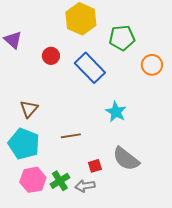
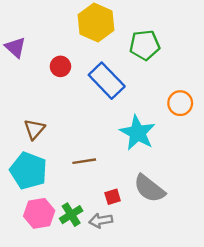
orange circle: (152, 65) -> (180, 103), moved
cyan star: (116, 112) -> (138, 133), size x1.4

